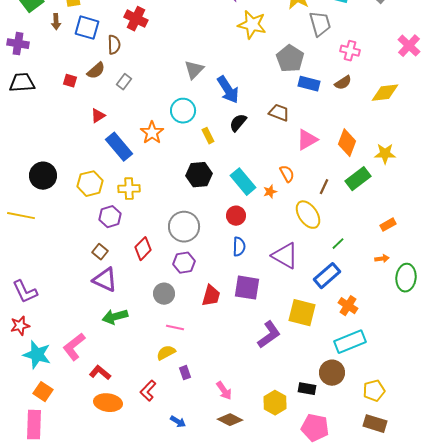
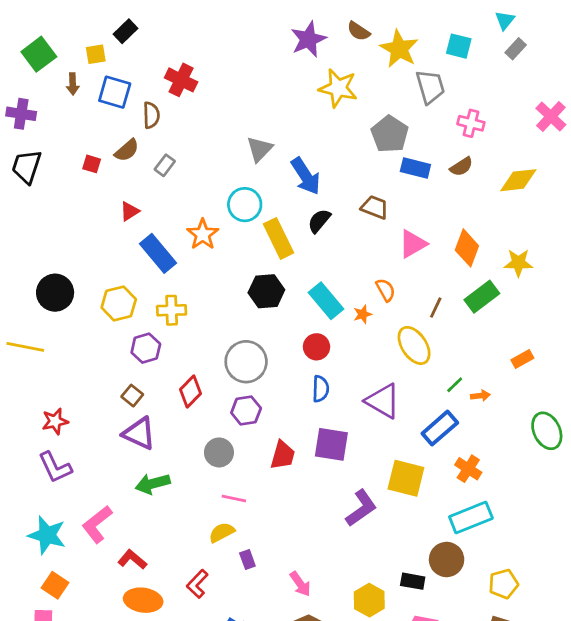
black trapezoid: (22, 83) -> (27, 167), turned -68
yellow rectangle: (208, 136) -> (279, 238), size x1.8
orange arrow: (382, 259) -> (480, 396), moved
green ellipse: (406, 278) -> (547, 431), turned -32
purple L-shape: (25, 292) -> (55, 467), moved
red star: (20, 326) -> (55, 421), moved

